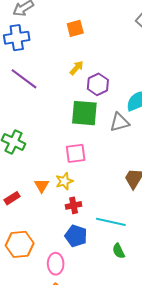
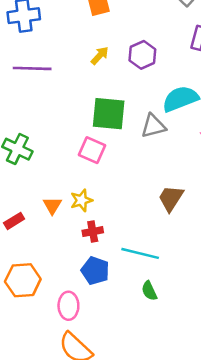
purple line: (24, 79) -> (32, 68), turned -36
purple hexagon: (98, 84) -> (142, 55), moved
pink square: (76, 153) -> (92, 150), moved, turned 30

